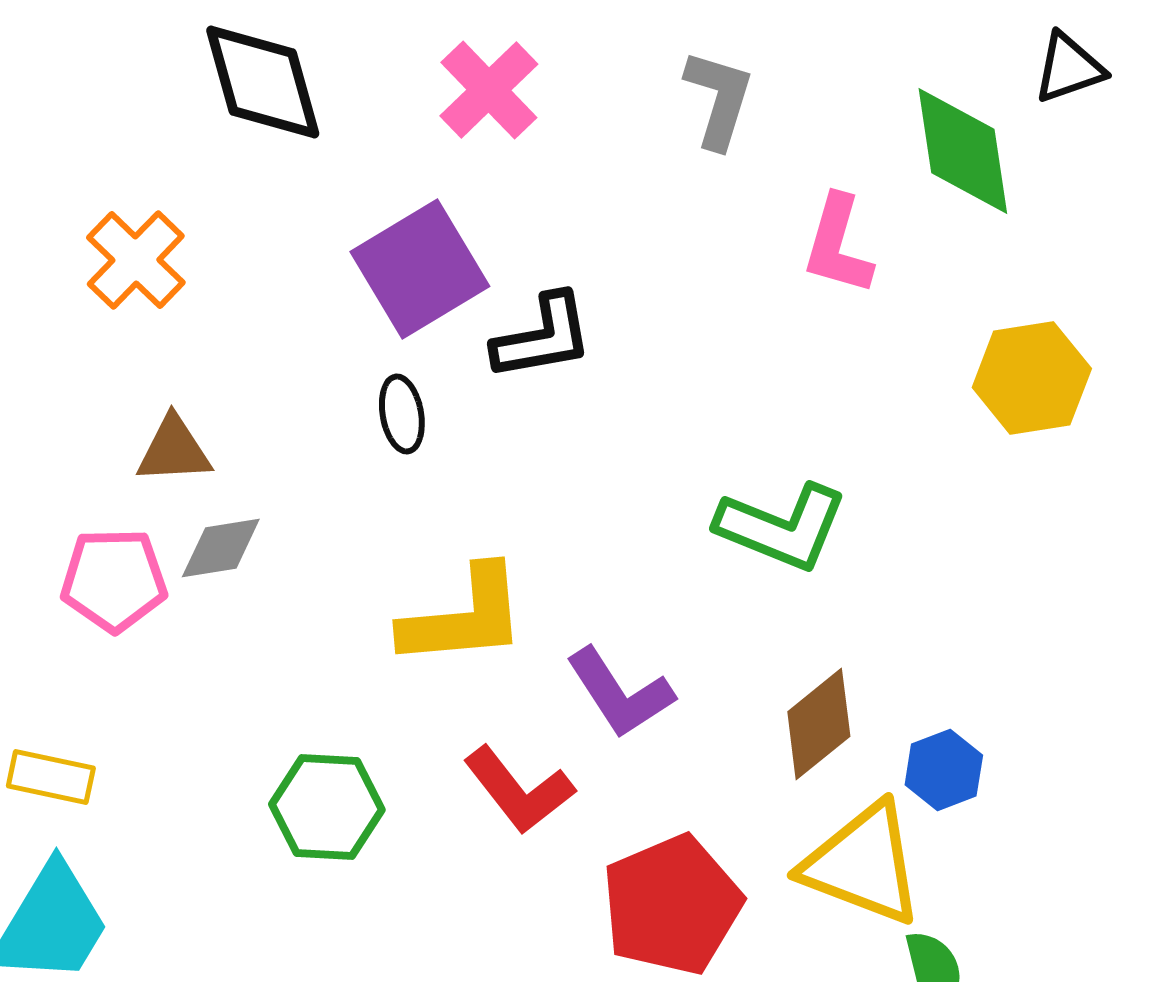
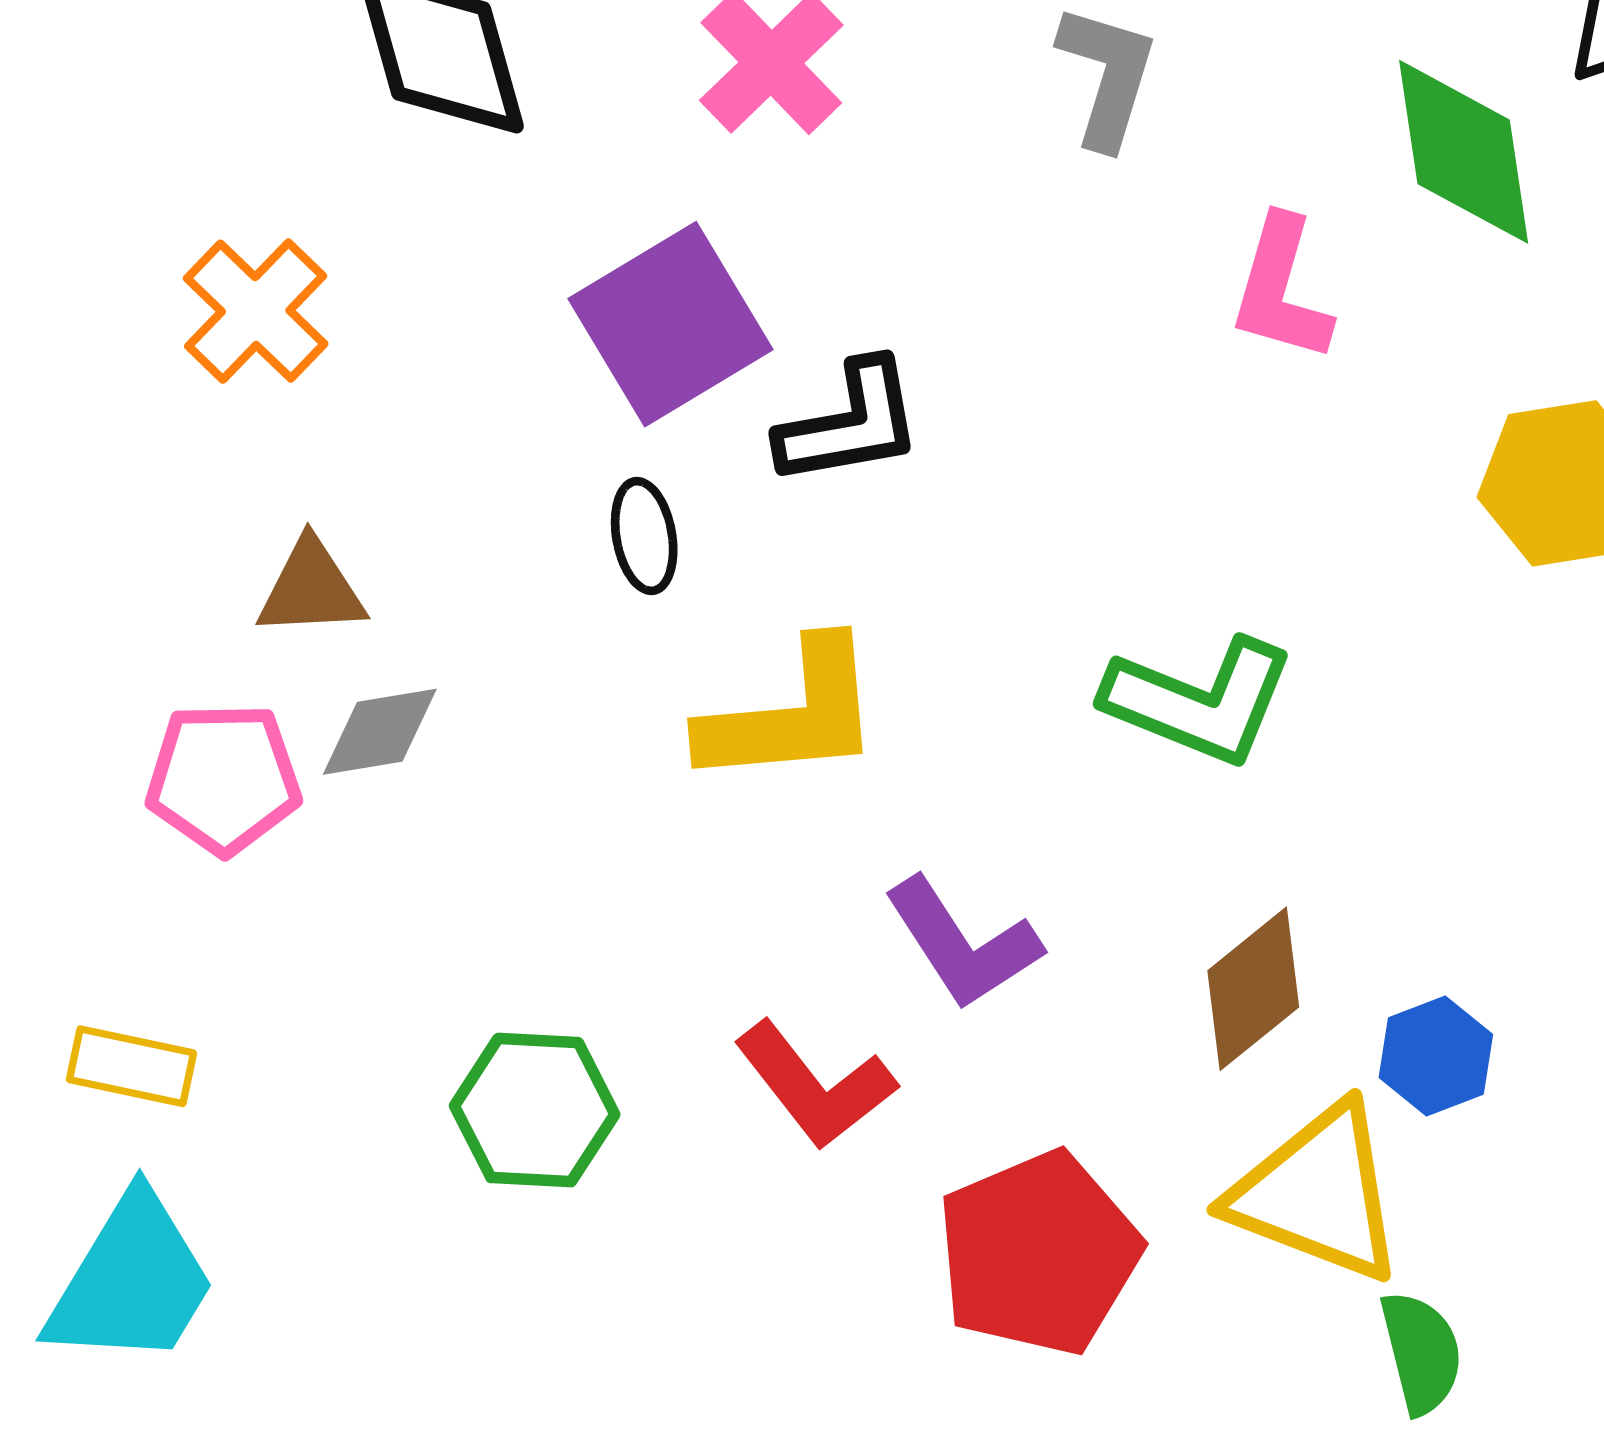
yellow L-shape: (464, 617) -> (792, 714), moved

